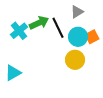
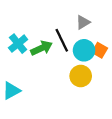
green arrow: (39, 23) -> (42, 48), moved
orange square: (92, 37) -> (100, 50), turned -32

